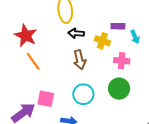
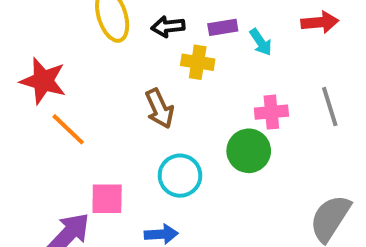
black arrow: (76, 33) -> (168, 26), moved
pink cross: (122, 61) -> (271, 112), moved

